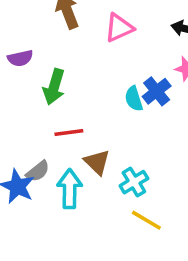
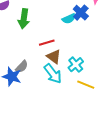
cyan semicircle: (134, 99) -> (69, 19), turned -88
red line: (69, 133) -> (47, 43), moved
cyan arrow: (70, 189) -> (53, 74), moved, turned 150

